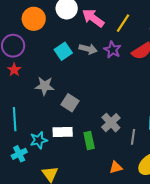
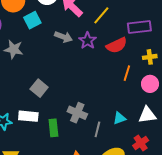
cyan square: (63, 51) -> (32, 20), moved
gray star: (45, 86) -> (14, 49), moved
gray cross: (111, 123) -> (77, 113), turned -30

